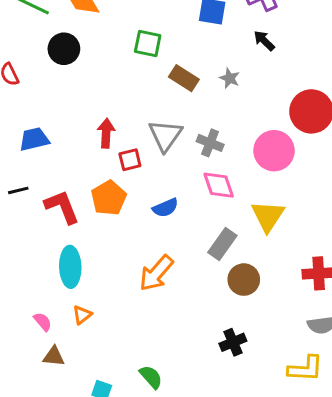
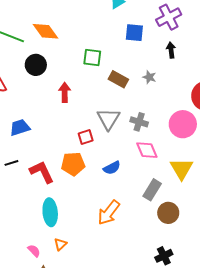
black arrow: (264, 41) -> (171, 50), turned 42
red arrow: (106, 133) -> (65, 92), moved
orange pentagon: (109, 198) -> (73, 164), turned 30

